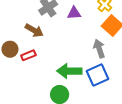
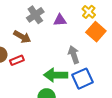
gray arrow: (99, 49) -> (74, 55), moved

